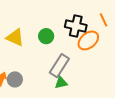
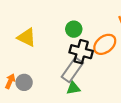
black cross: (76, 26) -> (81, 52), moved
green circle: (46, 36) -> (74, 29), moved

